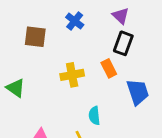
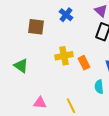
orange rectangle: (109, 68) -> (84, 63), moved
cyan semicircle: (94, 116) -> (99, 87), moved

